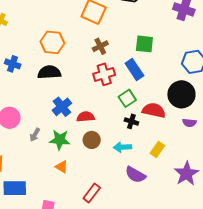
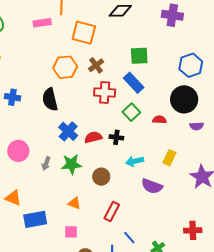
orange hexagon: (52, 42) -> (65, 67), moved
black semicircle: (49, 72) -> (50, 99), turned -90
red cross: (104, 74) -> (105, 92), turned 30
red semicircle: (154, 110) -> (159, 120), size x0.6
black cross: (131, 121) -> (116, 137), moved
brown circle: (92, 140) -> (101, 177), moved
orange triangle: (62, 167) -> (74, 203), moved

